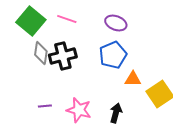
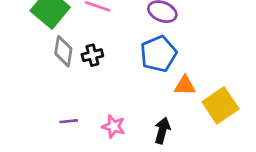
black cross: (63, 56) -> (92, 55), size x0.6
pink star: (79, 110) -> (114, 126), size x0.7

